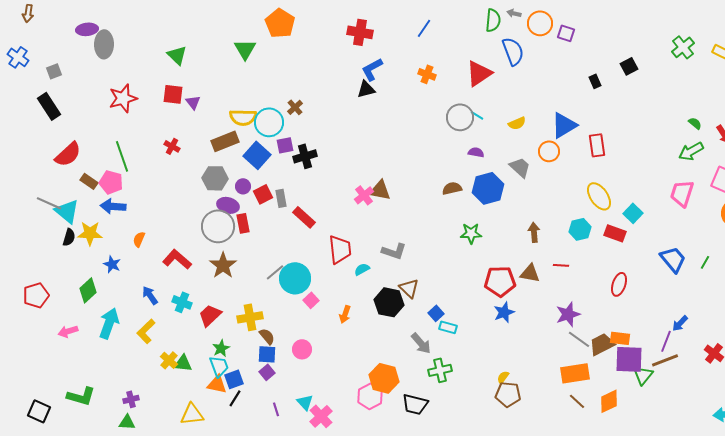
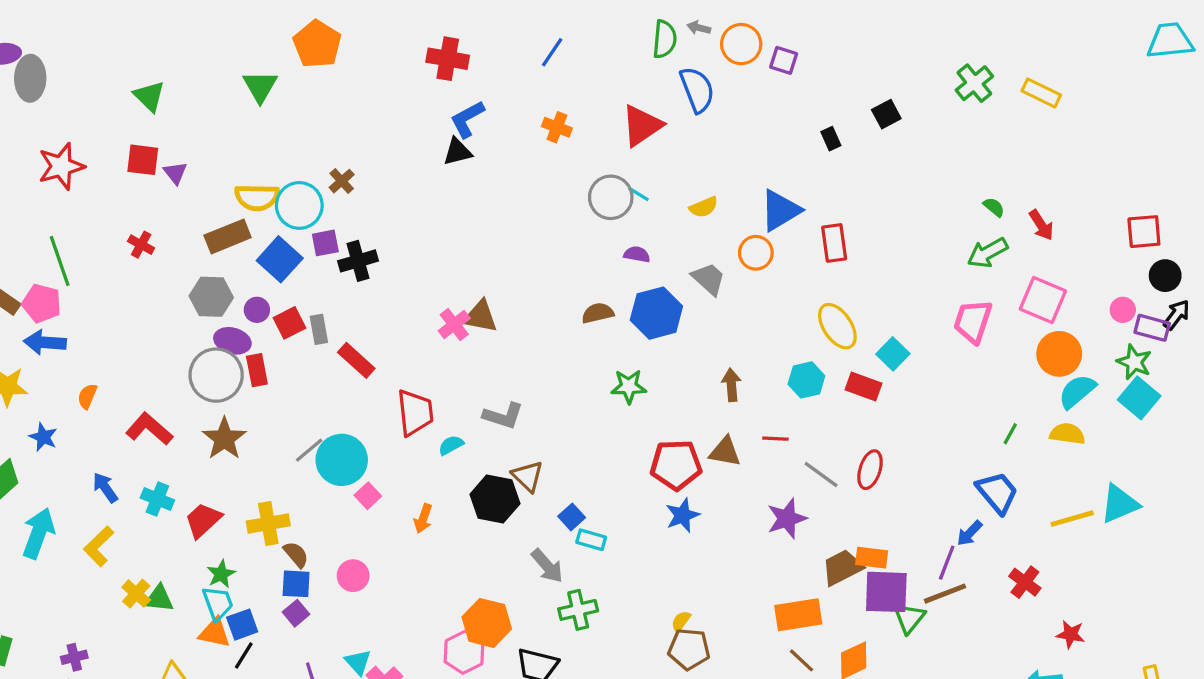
blue trapezoid: (673, 259) -> (997, 492), moved
gray line: (579, 339) -> (821, 475), moved

